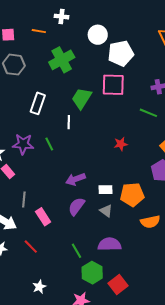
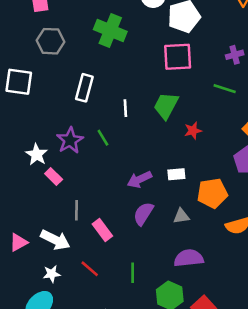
green cross: (62, 60) -> (110, 30), turned -35
green trapezoid: (82, 98) -> (166, 106), moved
purple star: (23, 144) -> (70, 140), turned -30
white rectangle: (106, 190) -> (176, 174), moved
gray triangle: (106, 211) -> (181, 216), turned -40
green line: (77, 251) -> (133, 273), moved, turned 35

